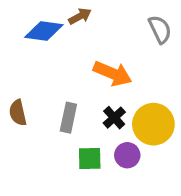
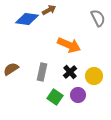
brown semicircle: (18, 113) -> (11, 69), turned 70
yellow circle: (153, 124) -> (94, 76), size x0.7
green square: (90, 158) -> (55, 97), turned 35

